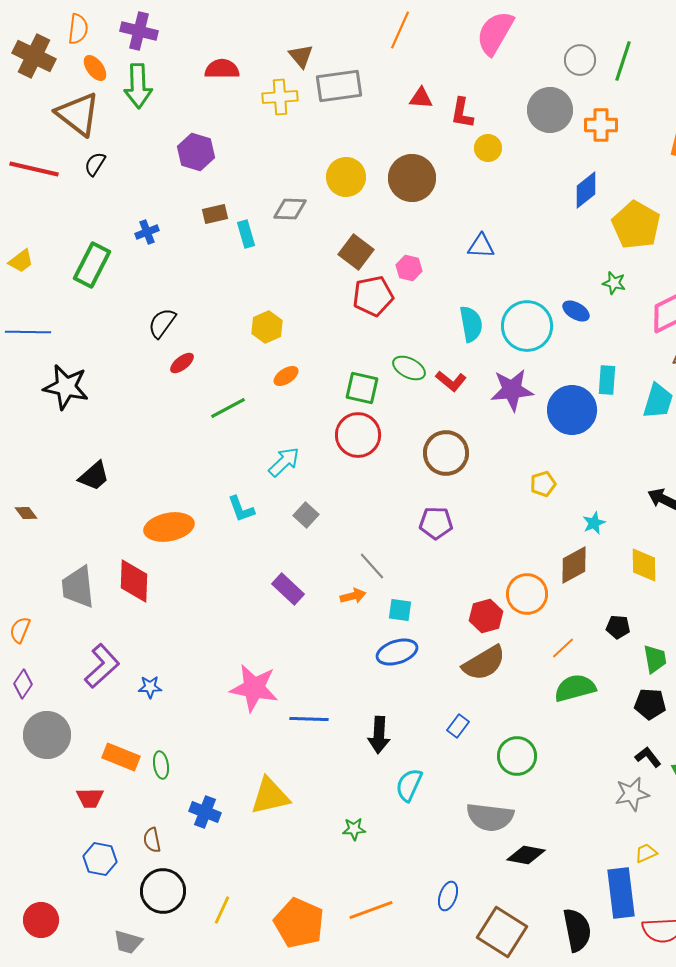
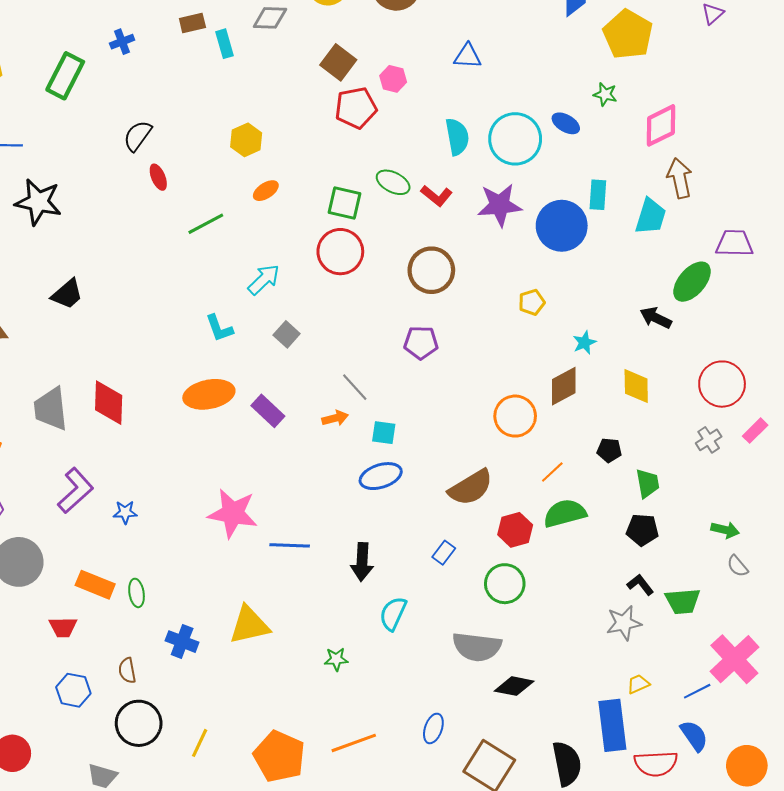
red ellipse: (182, 363) -> (158, 177), turned -75
orange ellipse: (169, 527) -> (209, 394), moved
red hexagon: (486, 616) -> (515, 530), moved

